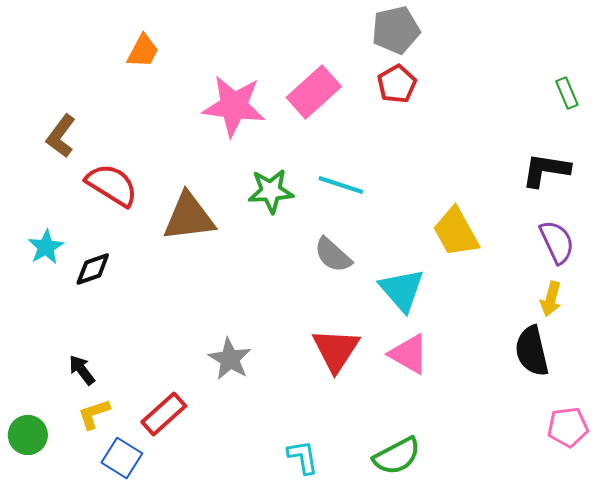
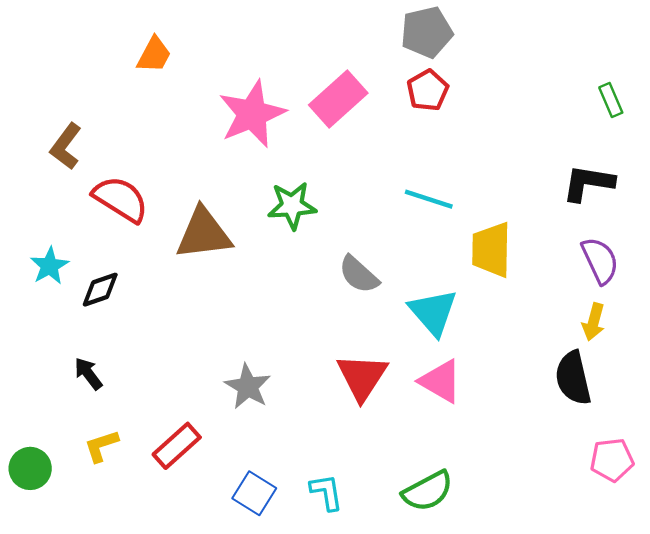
pink star: (234, 106) -> (252, 114), turned -30
cyan line: (341, 185) -> (429, 199), moved
yellow trapezoid: (456, 232) -> (491, 250), turned 30
black arrow: (82, 370) -> (88, 374), moved
blue square: (122, 458) -> (254, 493), moved

